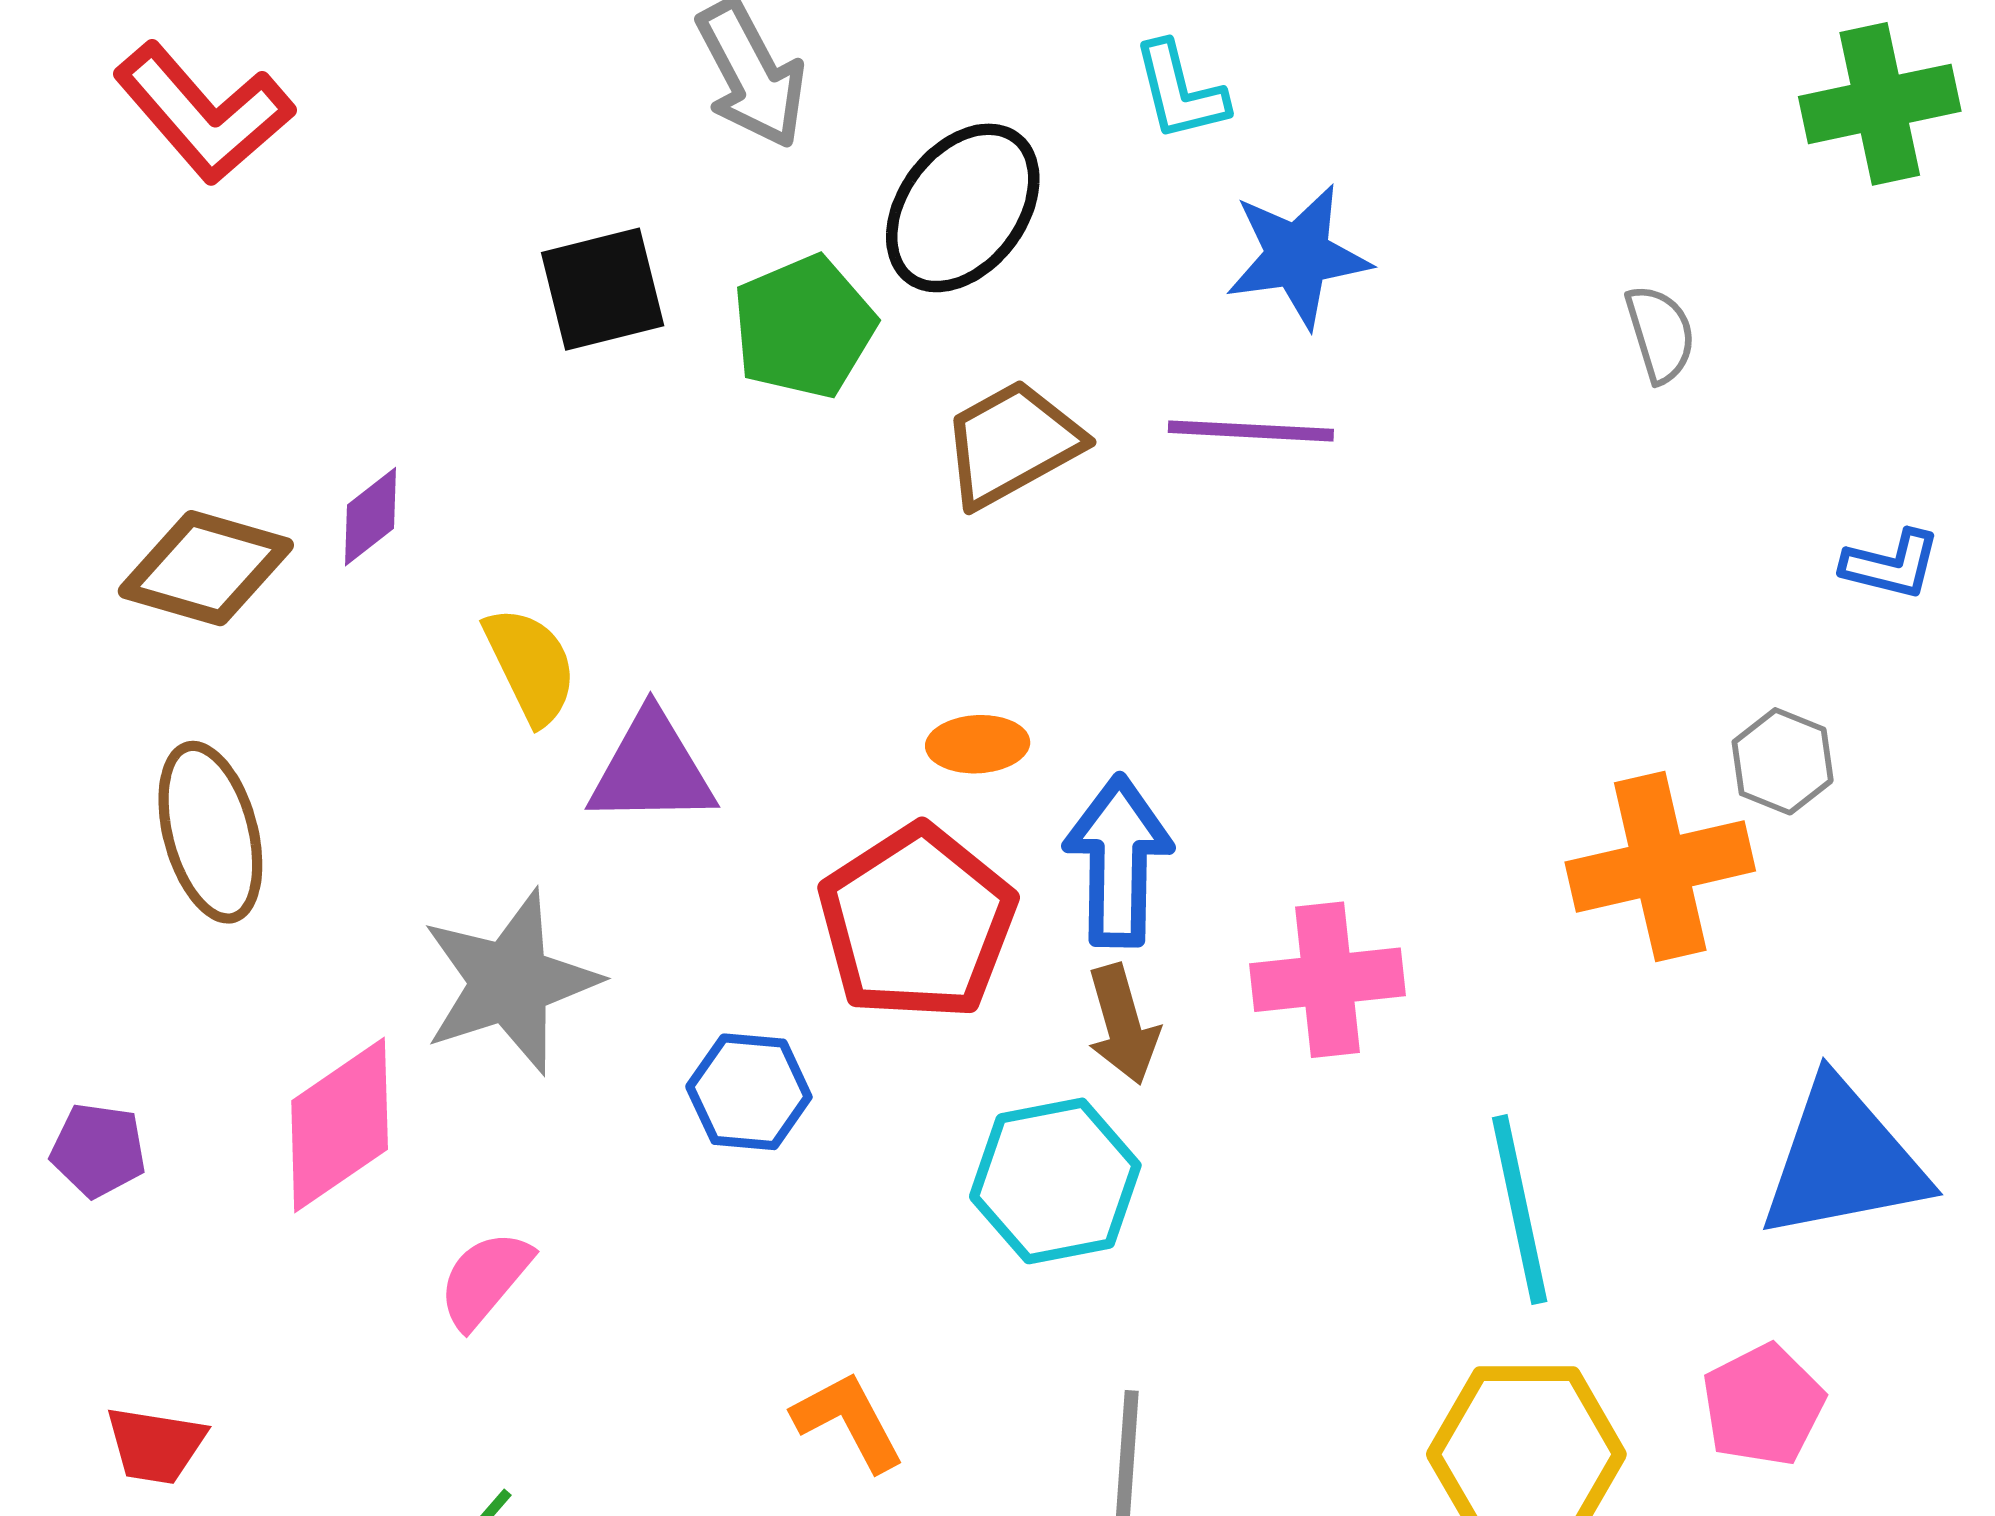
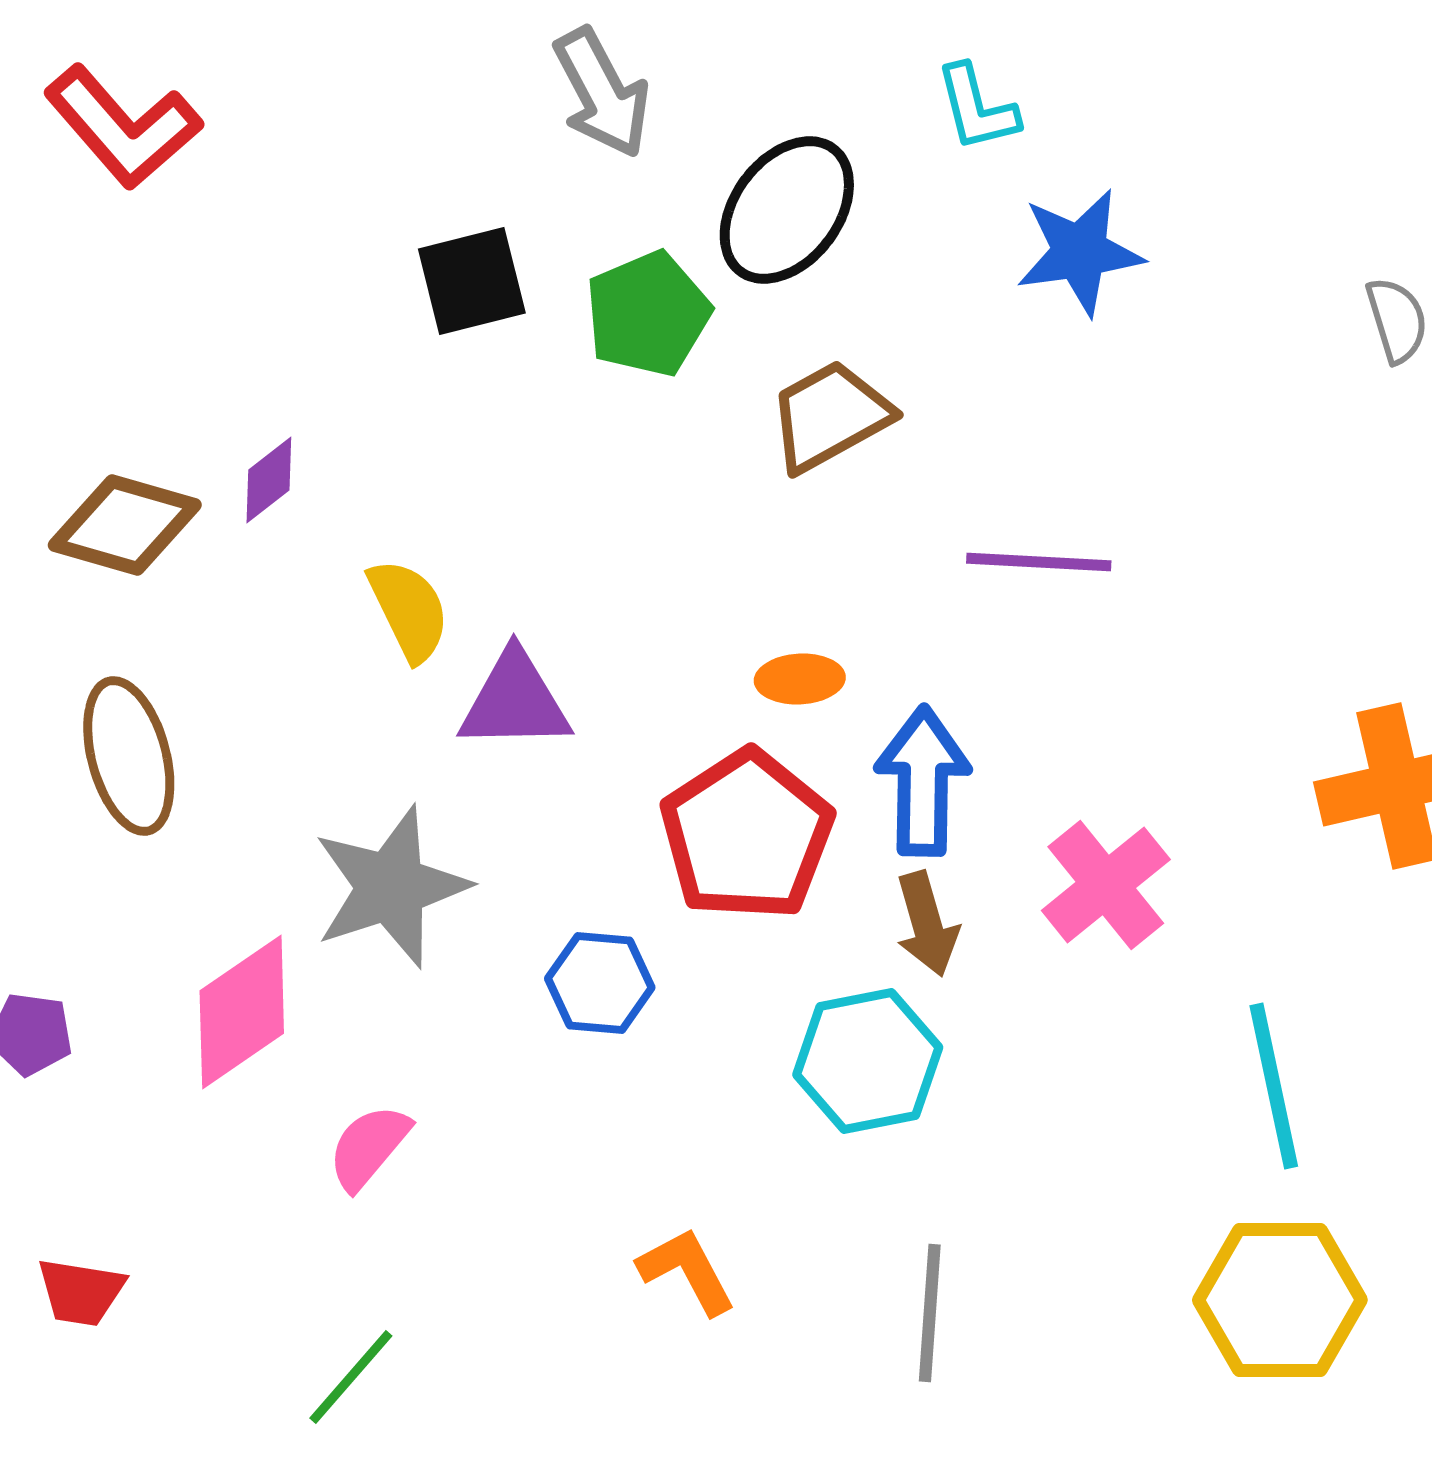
purple line: (1251, 431) -> (1039, 562), moved
pink cross: (1327, 980) -> (1106, 885), turned -33

